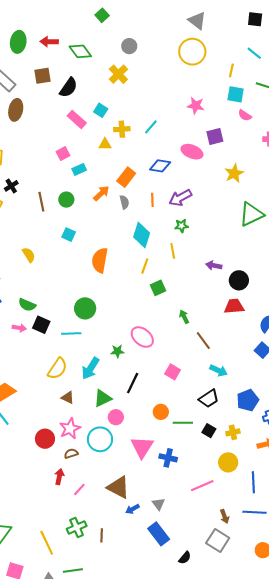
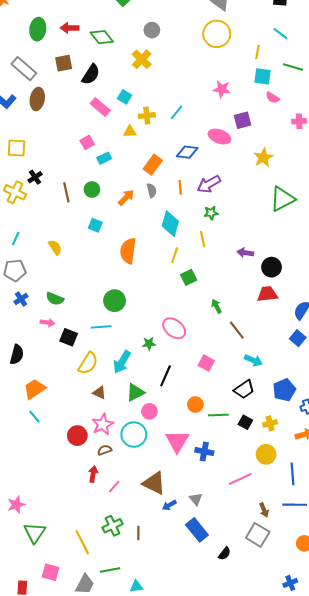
orange arrow: (101, 193) -> (126, 197), moved
black square: (41, 325) -> (69, 337), moved

